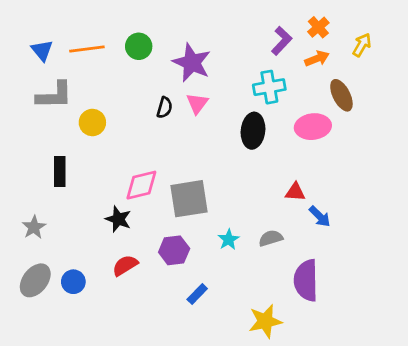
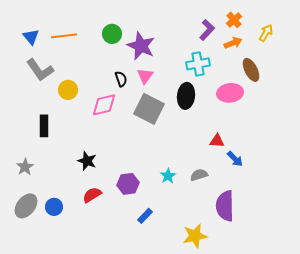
green circle: (139, 46) -> (112, 34), moved
gray L-shape: (54, 95) -> (40, 70), turned 56
black semicircle: (165, 108) -> (121, 79), turned -35
pink diamond: (141, 185) -> (104, 105), moved
gray square: (189, 199) -> (149, 109), moved, turned 36

